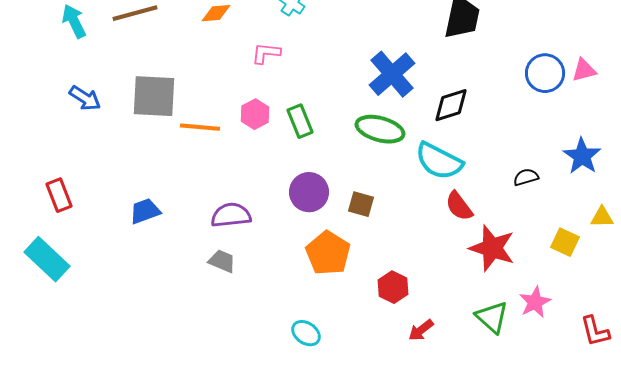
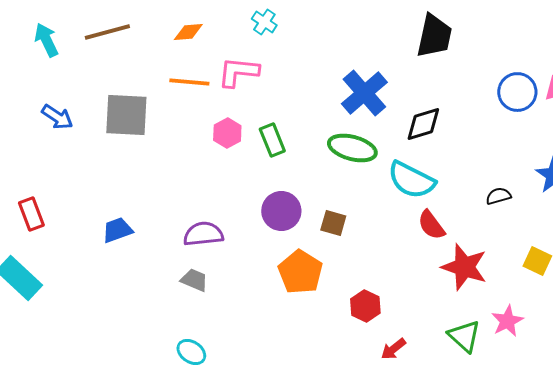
pink L-shape: (266, 53) -> (238, 72), size x1.4
orange line: (200, 127) -> (189, 82), moved
cyan ellipse: (306, 333) -> (191, 352), moved

